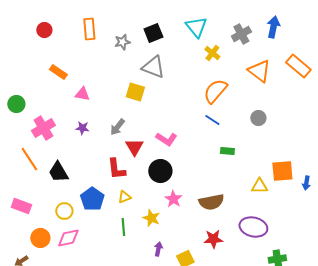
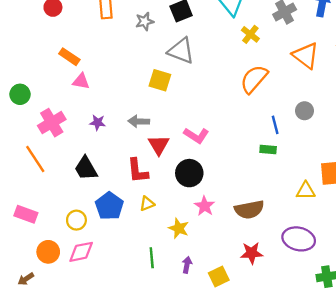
pink triangle: (82, 94) -> (81, 81), moved
blue line: (212, 120) -> (275, 125), moved, turned 42
gray arrow: (117, 127) -> (139, 121), turned 54
black trapezoid: (58, 172) -> (86, 168), moved
green line: (123, 227) -> (152, 258), moved

